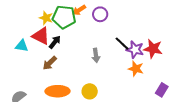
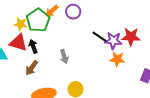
green pentagon: (64, 17) -> (38, 20), turned -30
black arrow: (55, 42) -> (33, 46), turned -48
gray arrow: (96, 55) -> (64, 57), moved

